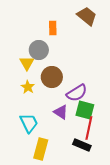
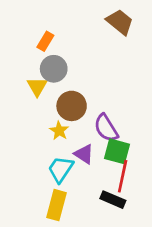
orange rectangle: (53, 28) -> (45, 41), moved, turned 32
yellow star: (28, 87) -> (59, 131), moved
purple semicircle: (77, 93) -> (106, 128), turned 90
cyan trapezoid: (29, 123) -> (61, 169), moved, turned -120

